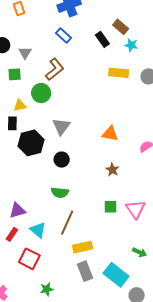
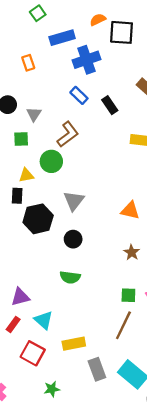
black rectangle: (102, 39) -> (110, 105), moved
brown line: (67, 223) -> (123, 325), moved
yellow rectangle: (83, 247) -> (74, 344), moved

